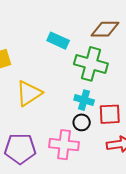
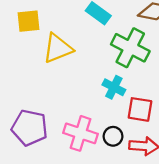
yellow triangle: (29, 93) -> (58, 48), moved
black circle: (82, 122) -> (113, 136), moved

